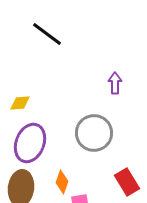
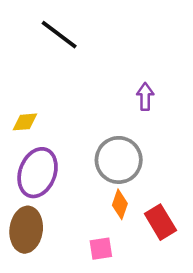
orange diamond: (62, 182) -> (120, 204), moved

